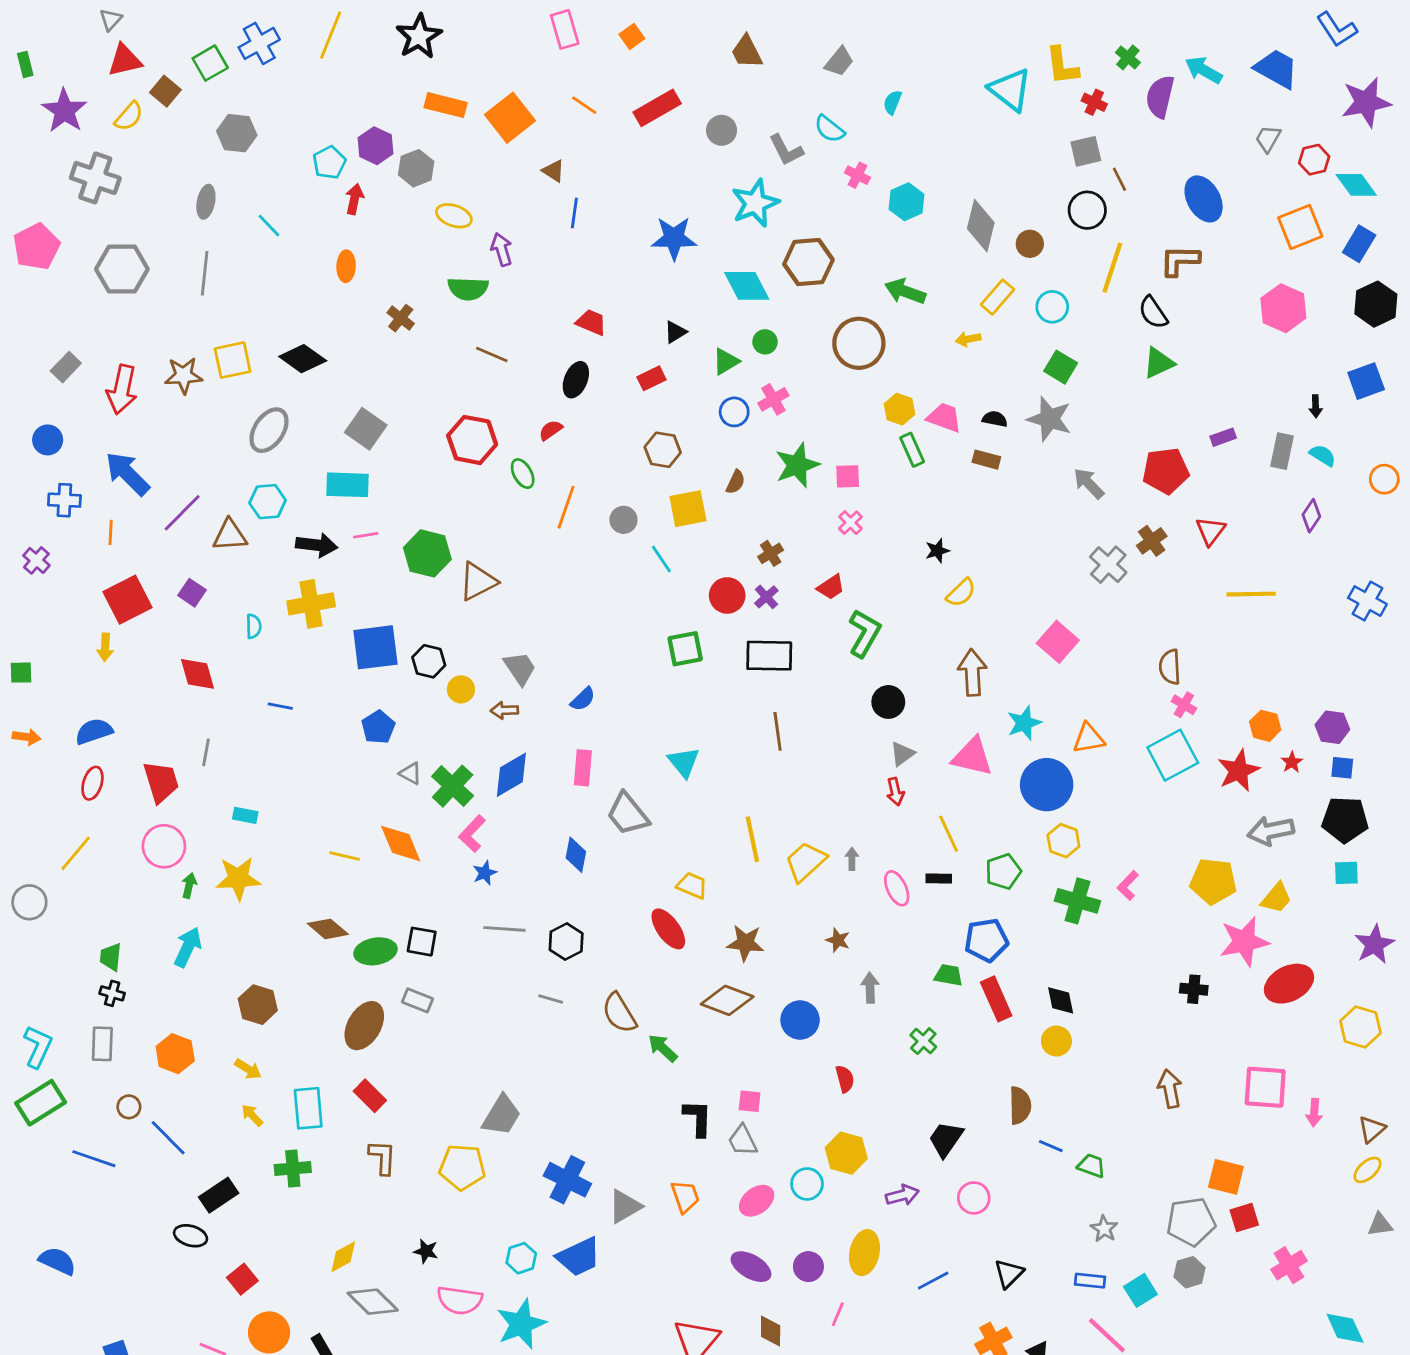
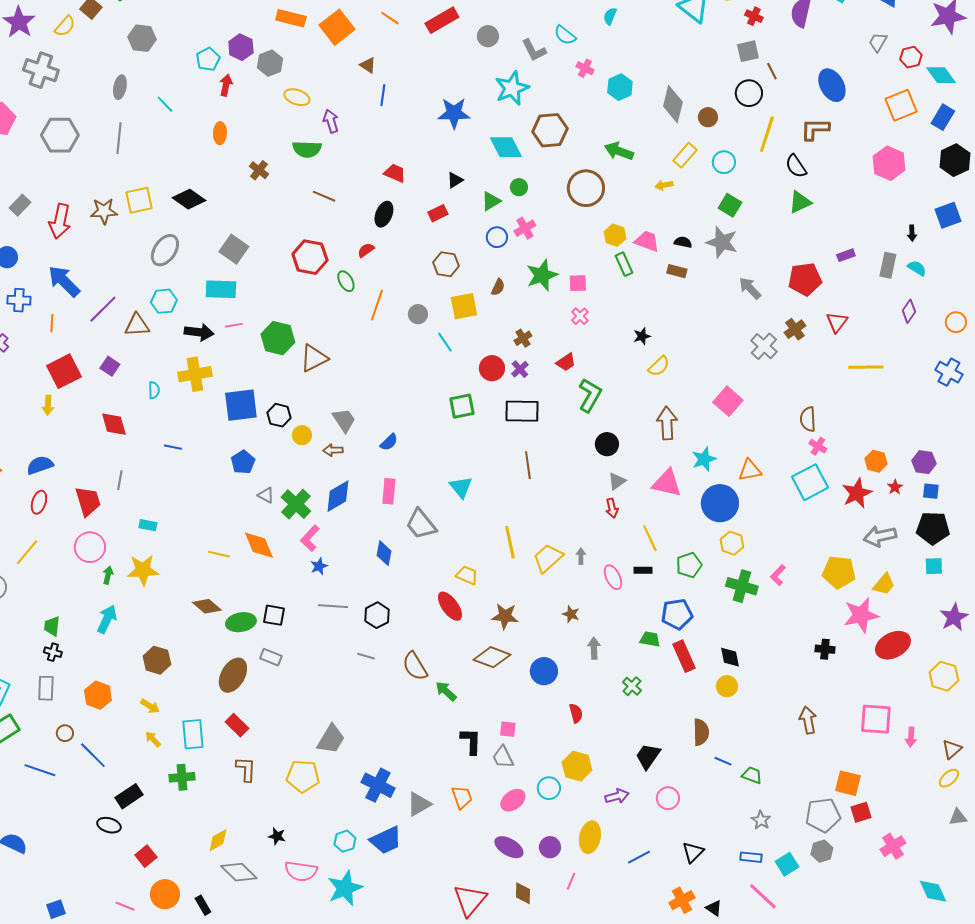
orange circle: (1384, 479) -> (956, 322), moved

